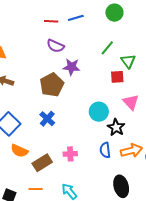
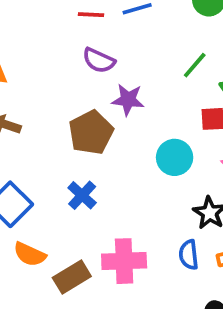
cyan circle: (99, 112) -> (175, 157), moved
pink cross: (70, 154) -> (124, 261), size x1.6

